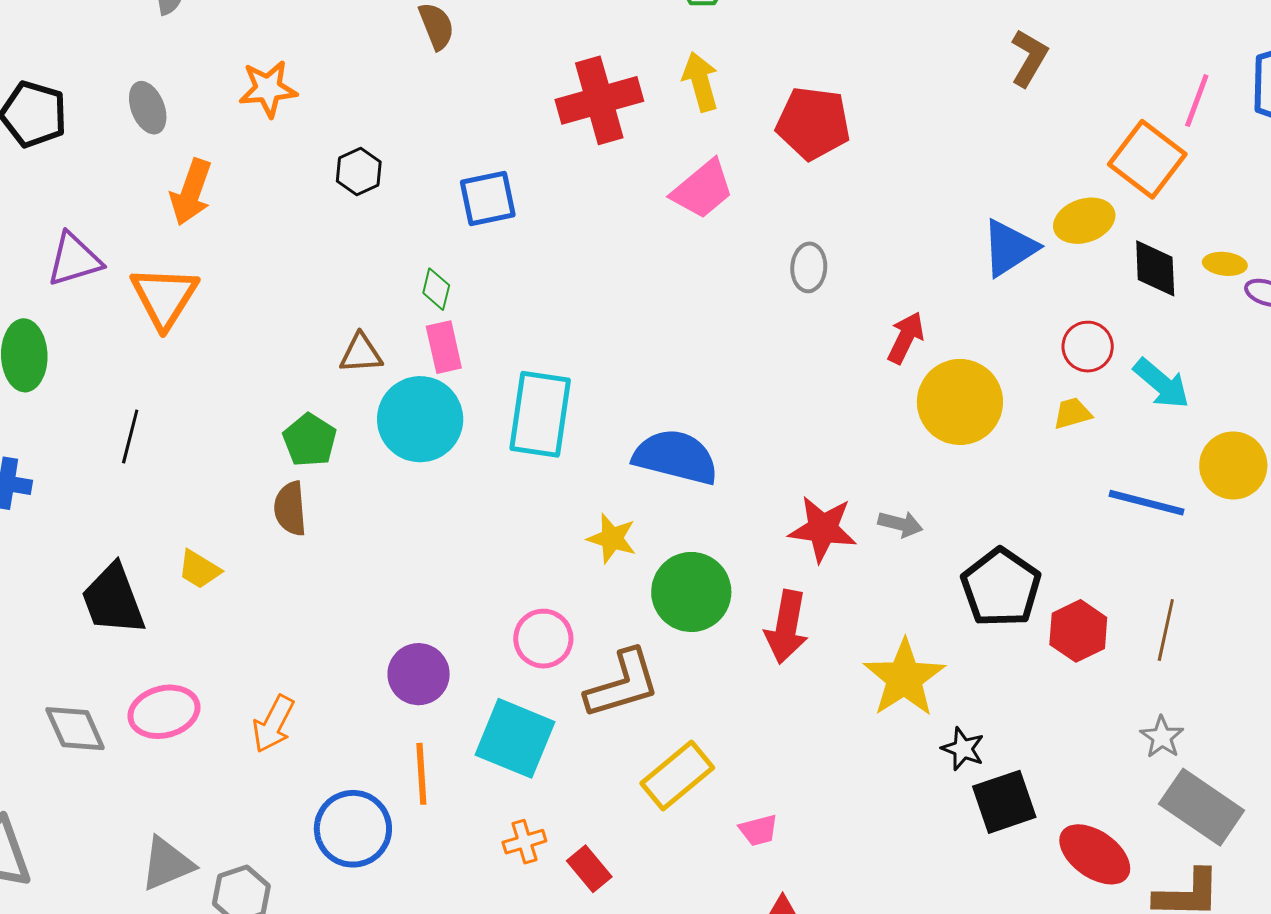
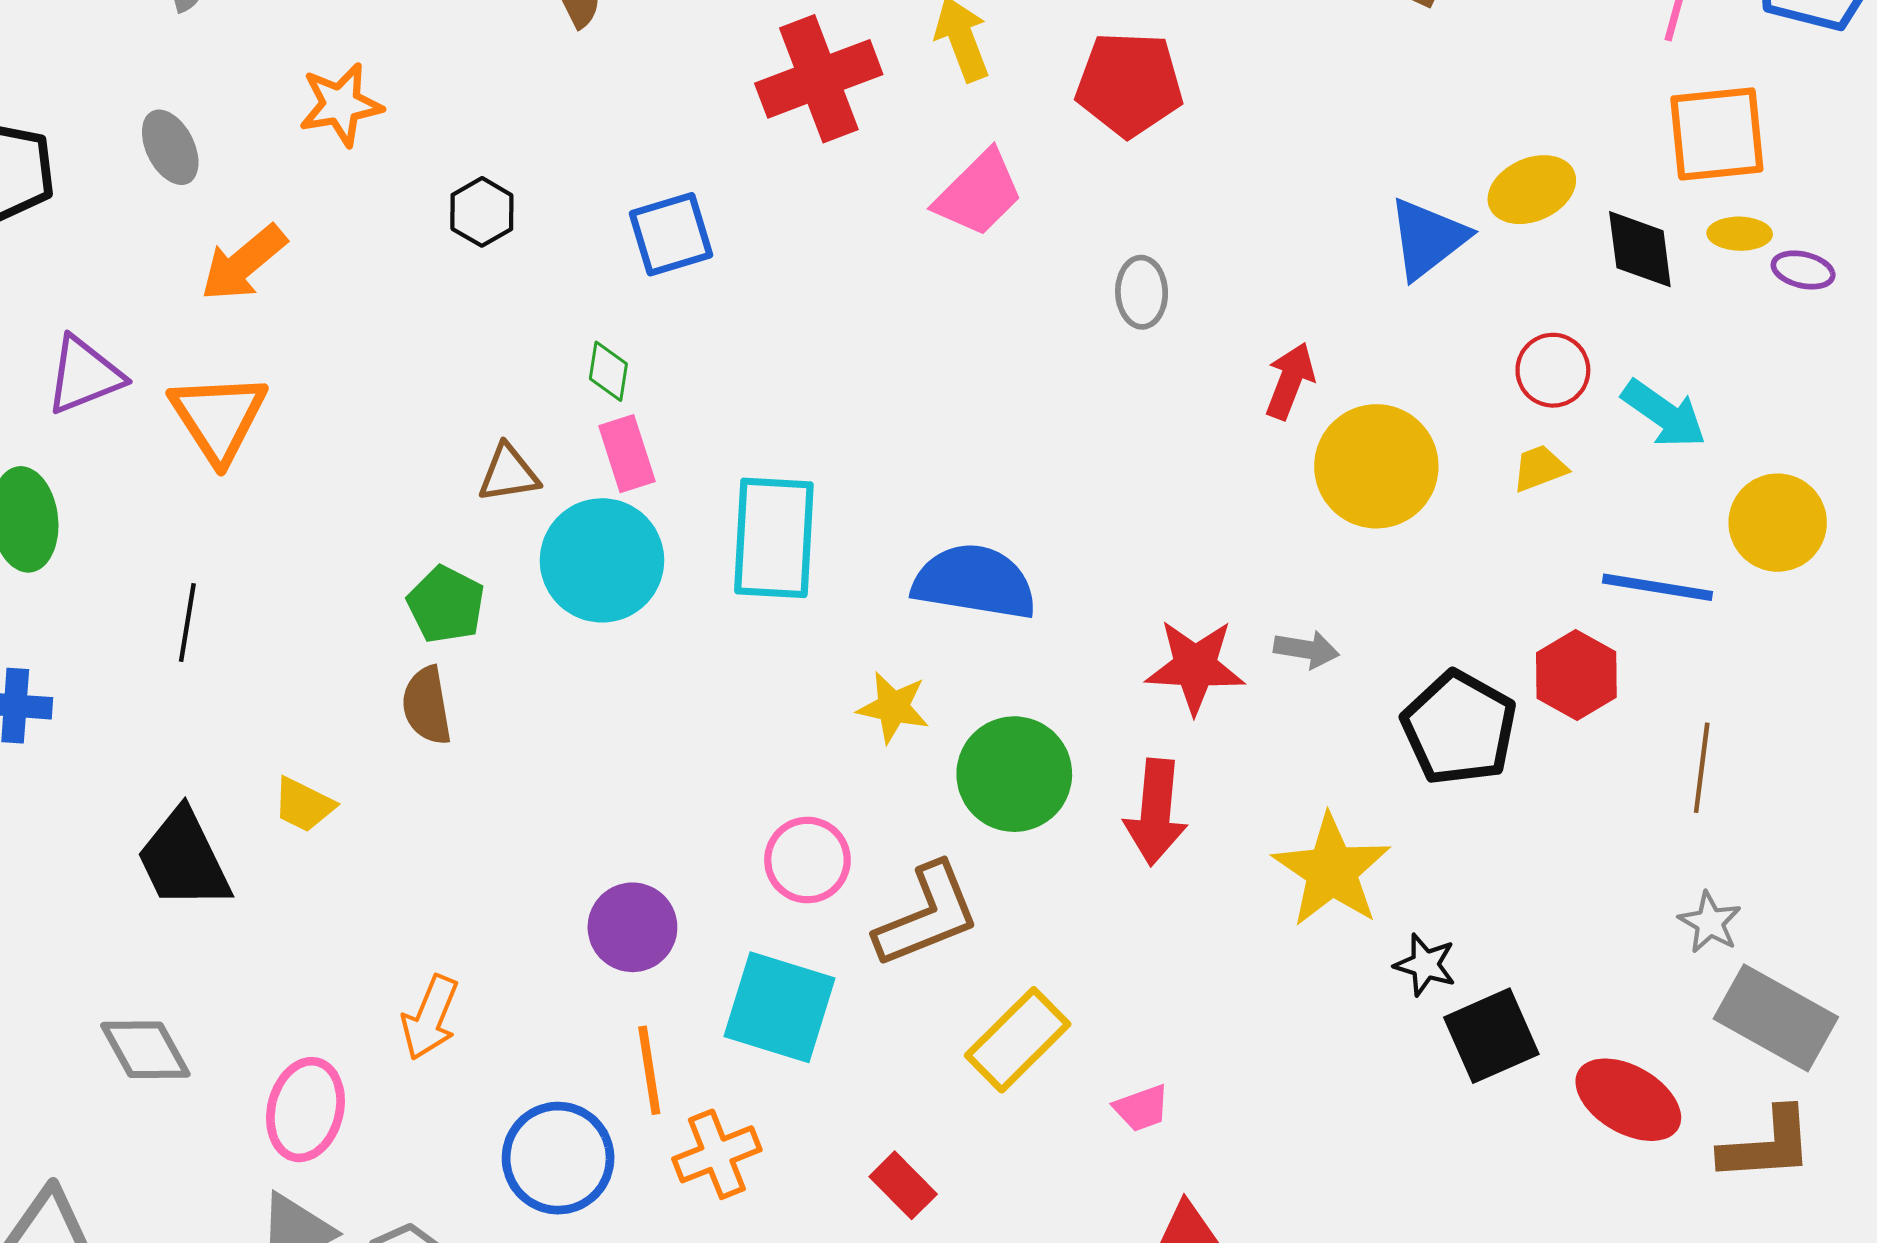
orange square: (1147, 159) -> (1717, 134), moved, turned -38
orange arrow: (191, 192) -> (243, 263), turned 36
red hexagon: (1078, 631) -> (1576, 675), moved
pink ellipse: (164, 712) -> (305, 1110), moved, turned -56
orange cross: (524, 842) -> (717, 1154), moved, size x1.4

